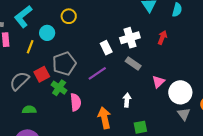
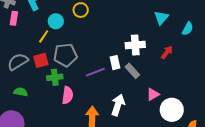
yellow line: (30, 47) -> (44, 36), moved
white rectangle: (106, 48) -> (115, 63), moved
green cross: (59, 88) -> (55, 77), turned 35
white arrow: (127, 100) -> (118, 105), size x1.5

